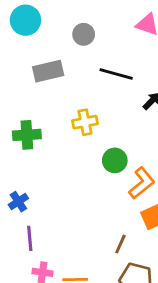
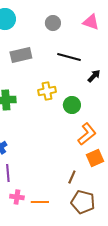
gray circle: (84, 34) -> (53, 23), moved
green circle: (115, 160) -> (72, 105), moved

